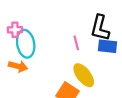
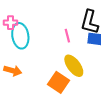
orange arrow: (18, 66) -> (13, 71), moved

